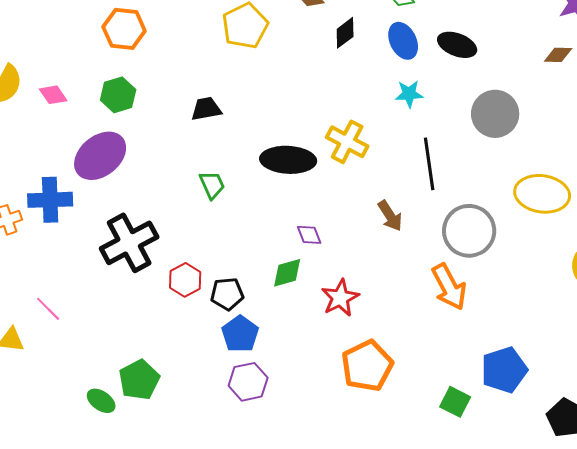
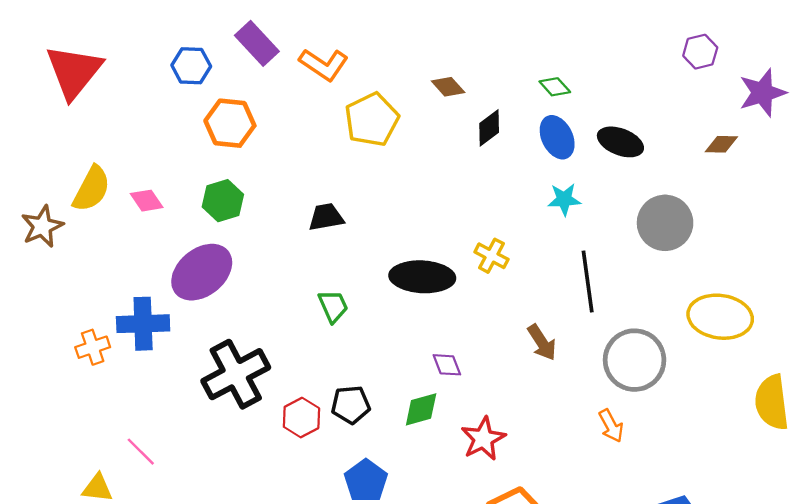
brown diamond: (558, 55) -> (721, 144), moved
yellow cross: (347, 142) -> (491, 256), size x0.7
orange arrow: (449, 287) -> (611, 426), size x0.6
black pentagon: (227, 294) -> (351, 405), moved

